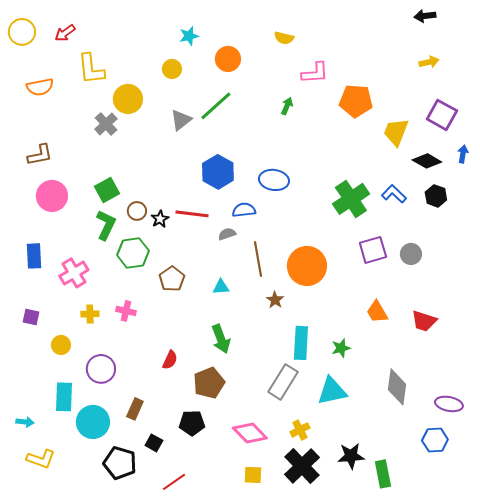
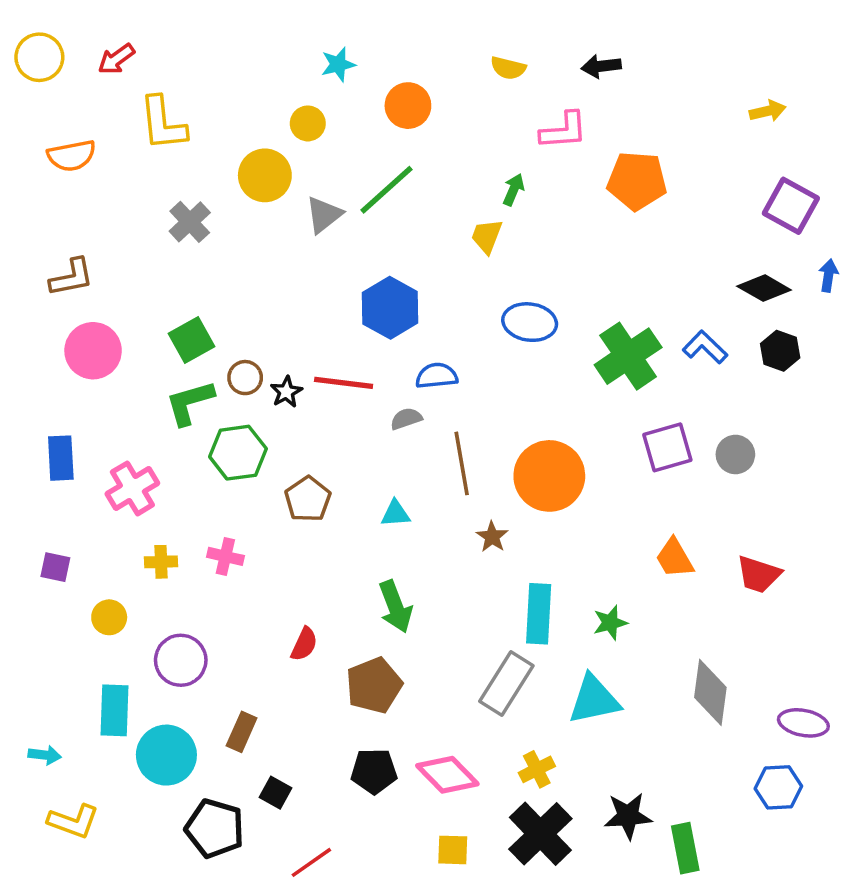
black arrow: (425, 16) -> (601, 66), moved
yellow circle: (128, 99) -> (265, 175), moved
yellow trapezoid: (396, 132) -> (487, 236), moved, size x0.7
blue ellipse: (274, 180) -> (530, 322), moved
green L-shape: (106, 225) -> (190, 403), turned -132
black pentagon: (192, 423) -> (374, 771), moved

